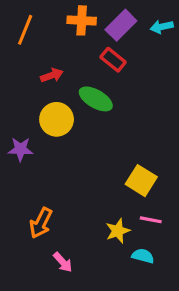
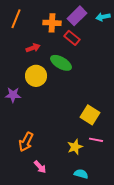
orange cross: (82, 20) -> (52, 23), moved
cyan semicircle: (143, 256) -> (81, 174), moved

